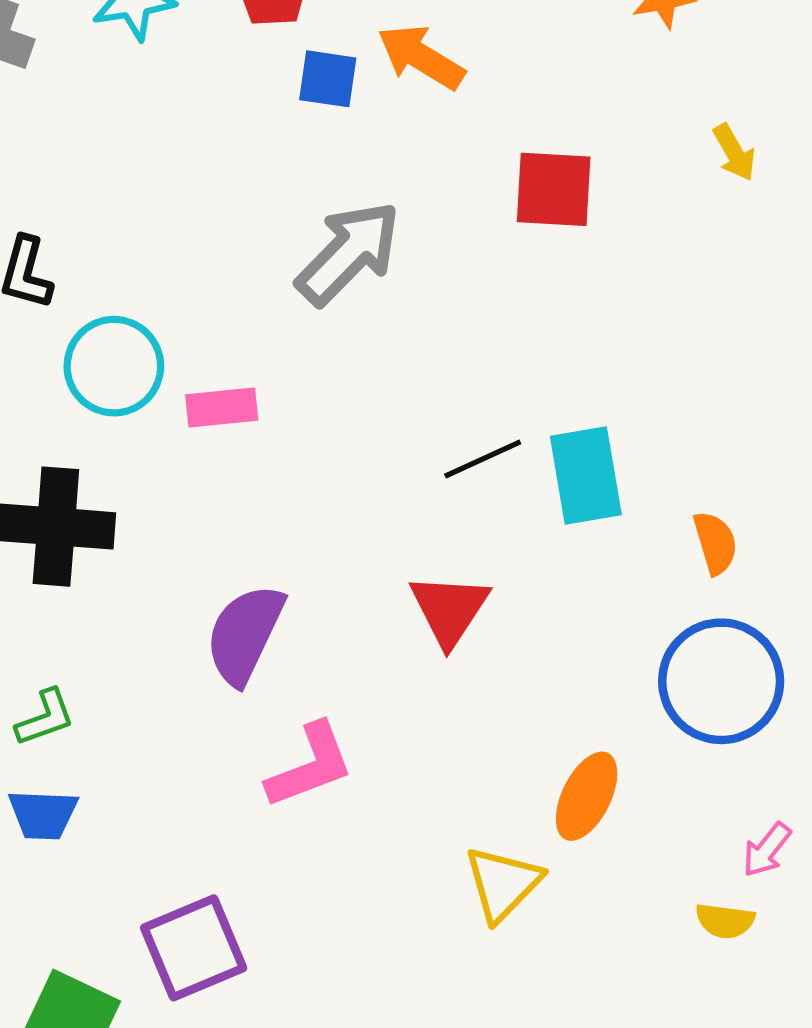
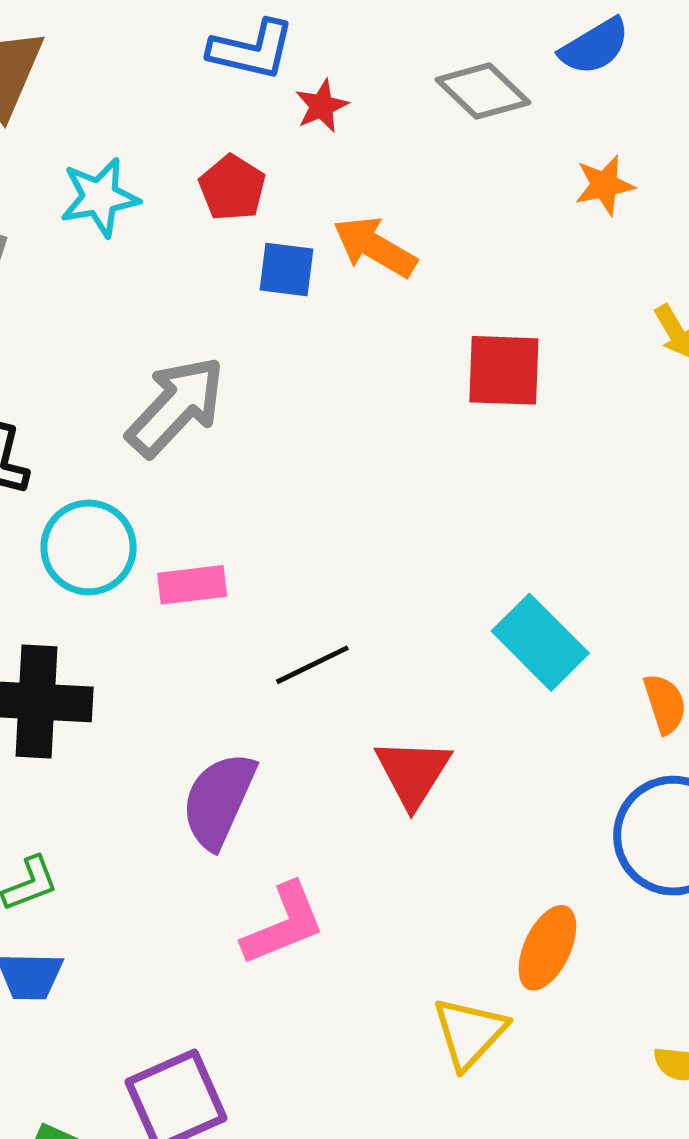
gray arrow: (348, 253) -> (176, 406), moved
black line: (483, 459) -> (312, 665), moved
cyan rectangle: (586, 475) -> (540, 642), turned -34

